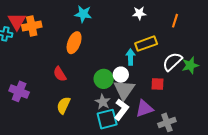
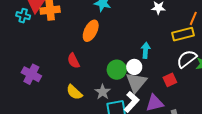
yellow rectangle: (146, 44) -> (183, 34), moved
red square: (157, 84) -> (170, 80), turned -32
gray star: (103, 102) -> (103, 92), moved
yellow semicircle: (64, 105) -> (74, 92), turned -78

